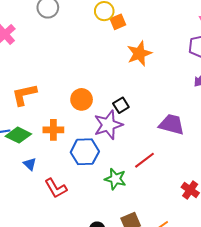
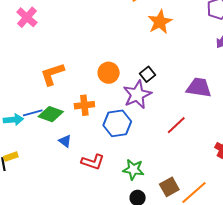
green star: (115, 179) -> (133, 169), moved
red L-shape: (56, 188) -> (93, 162), turned -35

